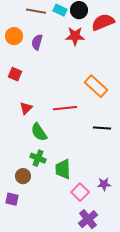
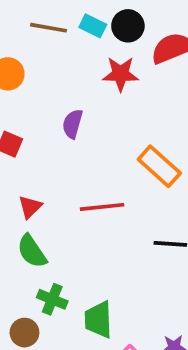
purple semicircle: (37, 42) -> (73, 124), moved
green semicircle: (39, 132) -> (32, 251), moved

